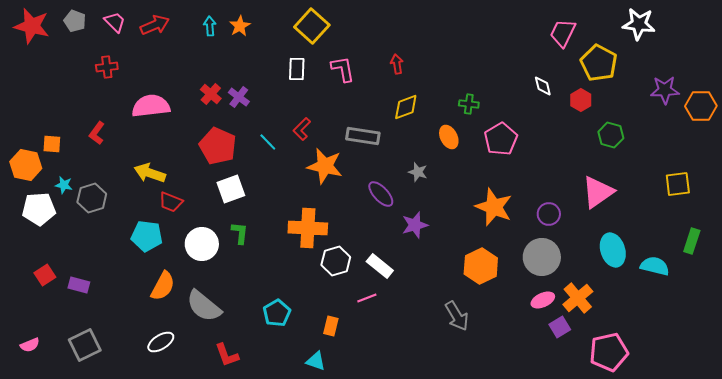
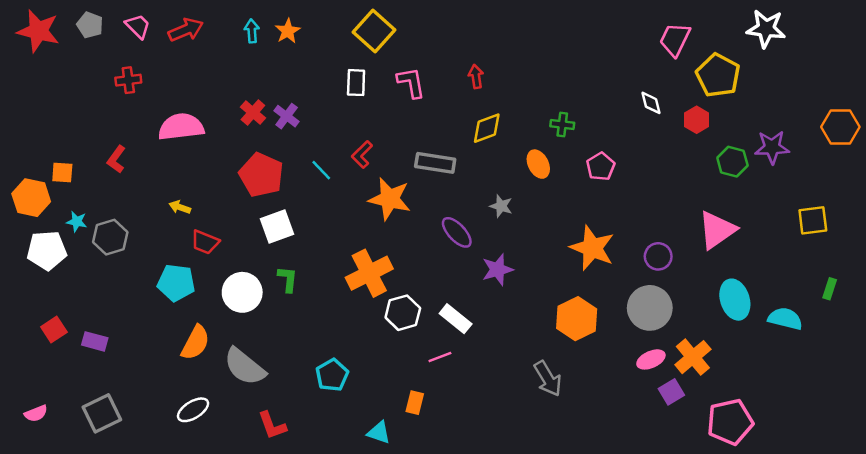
purple star: (665, 90) -> (772, 147), moved
pink pentagon: (501, 139) -> (601, 166), size x0.7
yellow arrow: (150, 173) -> (180, 207), size x0.6
orange cross: (308, 228) -> (369, 273), turned -30
green rectangle: (692, 241) -> (830, 289), size x0.7
orange rectangle: (331, 326) -> (415, 403), moved

